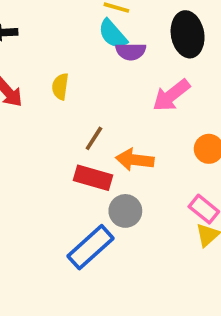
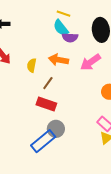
yellow semicircle: (60, 87) -> (32, 65), moved
orange arrow: (135, 160) -> (58, 60), moved
gray circle: (125, 211) -> (56, 129), moved

